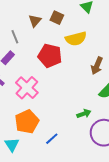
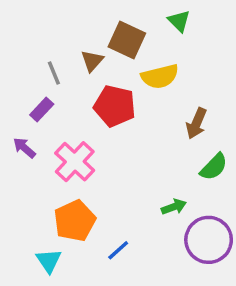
brown square: (57, 18) -> (127, 40), size x1.5
brown triangle: (35, 21) -> (92, 61), moved

